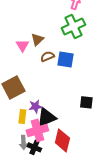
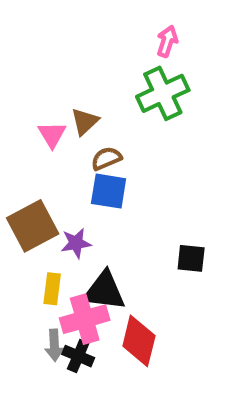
blue square: (65, 59) -> (109, 191), moved
purple star: (35, 106) -> (76, 243), moved
black triangle: (46, 117) -> (104, 291), turned 30

